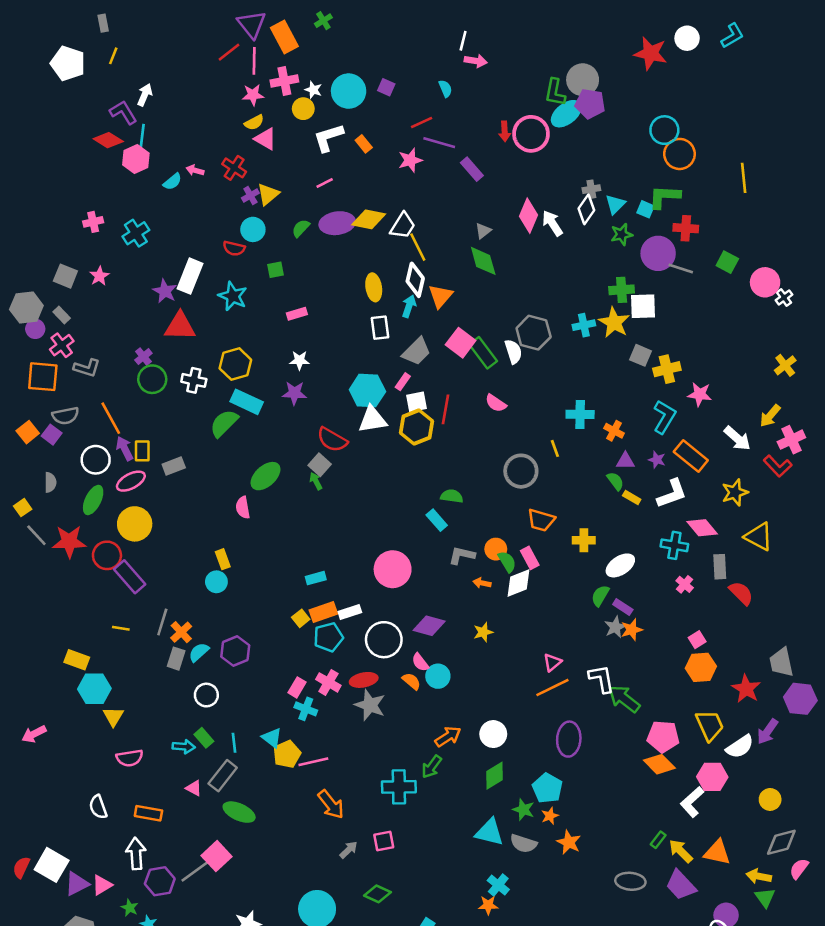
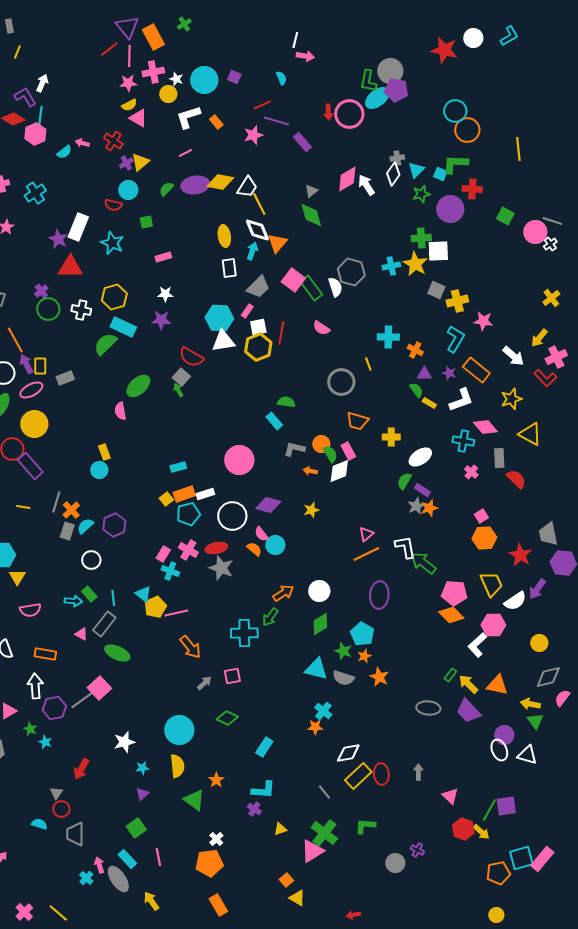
pink diamond: (528, 216) -> (347, 179), turned 36
gray line: (681, 268) -> (552, 221), moved
white diamond: (415, 280) -> (257, 230), turned -36

